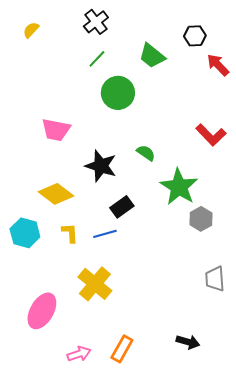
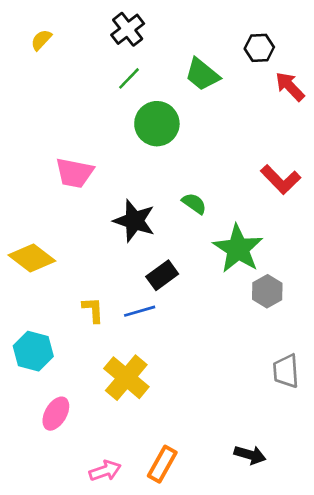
yellow diamond: (56, 194) -> (32, 258), moved
cyan hexagon: (25, 233) -> (33, 351), moved
pink ellipse: (42, 311) -> (56, 414), size x0.7

